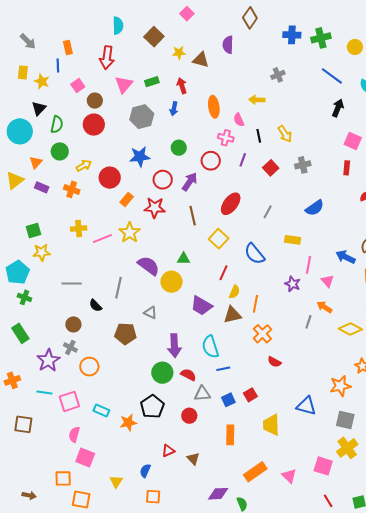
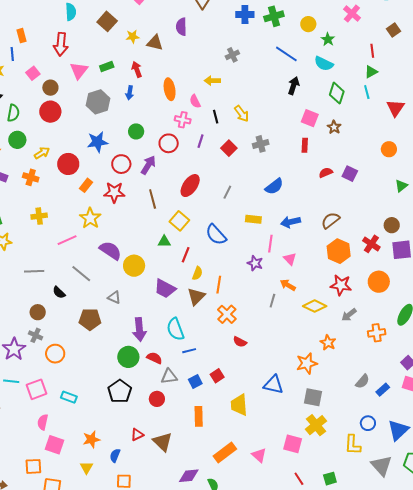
pink line: (103, 239) -> (67, 240), moved
blue arrow: (346, 257) -> (291, 222), moved, turned -36
green triangle: (184, 259) -> (164, 242), moved
gray line: (118, 288) -> (81, 274), turned -60
brown triangle: (232, 315) -> (196, 296), turned -30
orange star: (128, 423) -> (91, 439), moved
brown triangle: (193, 459) -> (162, 442), size x1.5

